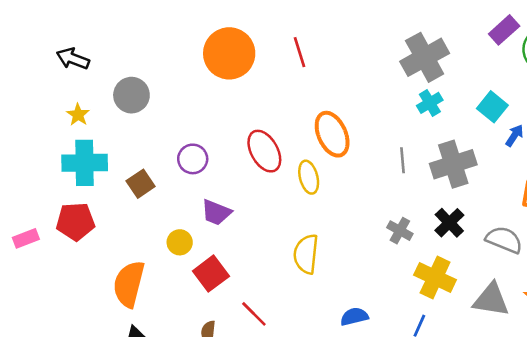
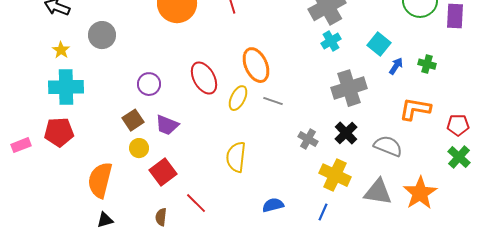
gray line: (402, 160) -> (273, 101), moved, turned -66
yellow ellipse: (309, 177) -> (238, 98), turned 40
brown square: (141, 184) -> (133, 120), moved

